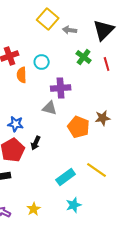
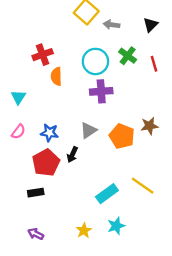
black triangle: (104, 30) -> (151, 25), size x0.6
cyan circle: (42, 62) -> (95, 61), moved, size x1.5
gray triangle: (50, 108) -> (89, 130), moved, turned -49
yellow star: (34, 209) -> (84, 230), moved

